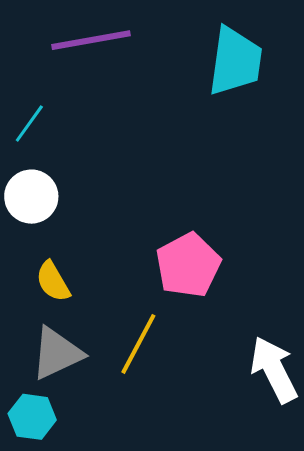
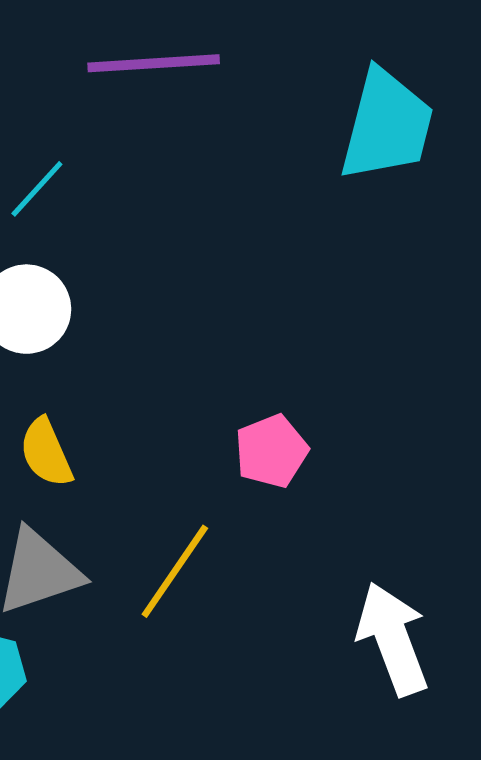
pink pentagon: (188, 265) -> (271, 451), size x0.7

